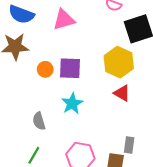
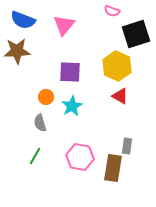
pink triangle: (64, 20) -> (64, 25), turned -35
orange circle: (45, 69) -> (46, 97), moved

